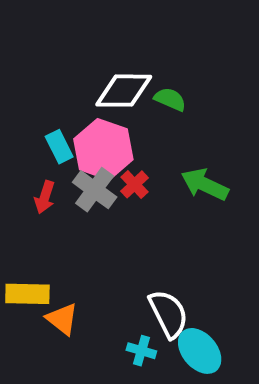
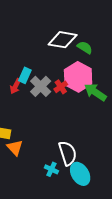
cyan rectangle: (59, 147) -> (25, 75), moved, turned 42
pink hexagon: (103, 149) -> (78, 77), moved

